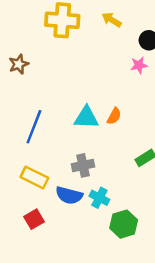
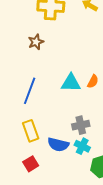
brown star: (19, 64) -> (36, 42), moved
gray cross: (83, 165) -> (81, 125), moved
yellow rectangle: (34, 177) -> (31, 131), turned 45

